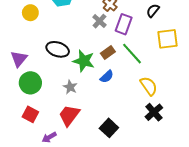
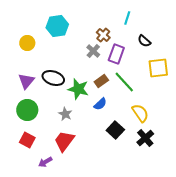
black semicircle: (153, 11) -> (144, 41), turned -88
purple triangle: (19, 59) -> (26, 81), moved
black square: (109, 128) -> (115, 130), moved

